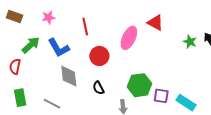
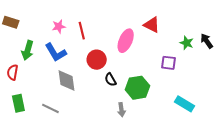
pink star: (49, 17) -> (59, 26), moved
green arrow: (31, 45) -> (28, 50), turned 150
black semicircle: (98, 88) -> (111, 80), moved
purple square: (161, 96) -> (169, 63), moved

